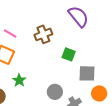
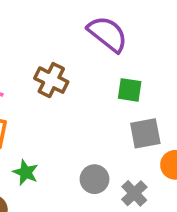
brown cross: (43, 34) -> (51, 80), turned -30
green square: (69, 54) -> (130, 90), moved

